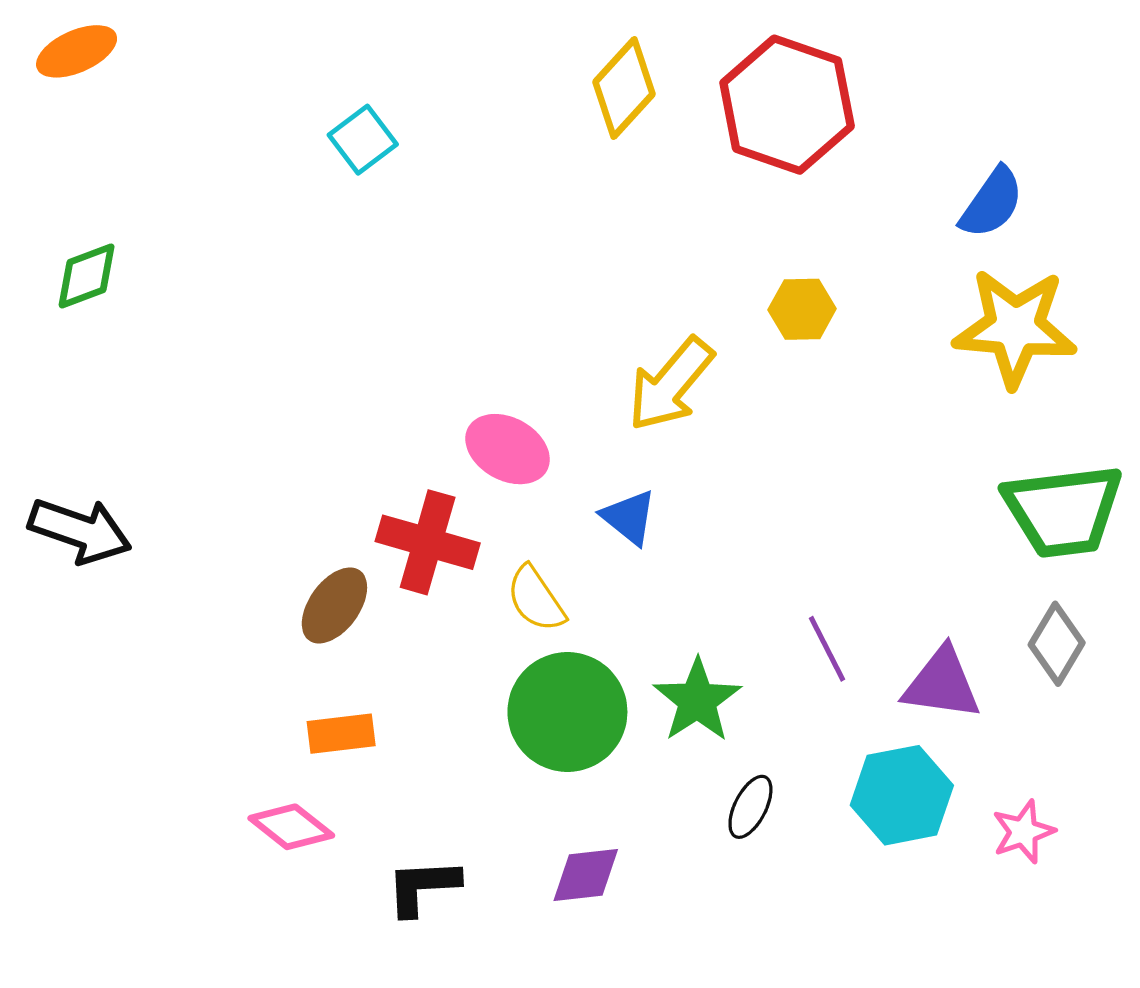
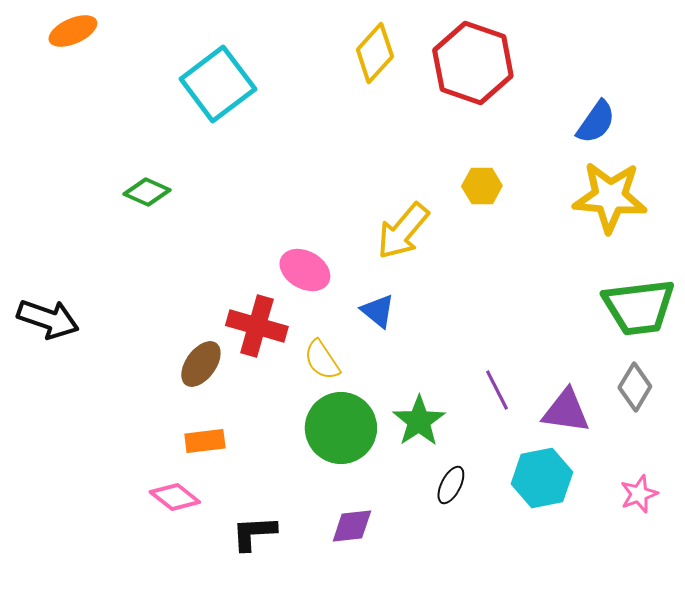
orange ellipse: (77, 51) -> (73, 31), moved
cyan square: (363, 140) -> (218, 84), size x1.8
green diamond: (87, 276) -> (147, 192), moved, turned 45
pink star: (1023, 832) -> (639, 494), moved

